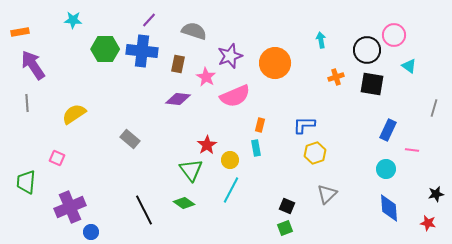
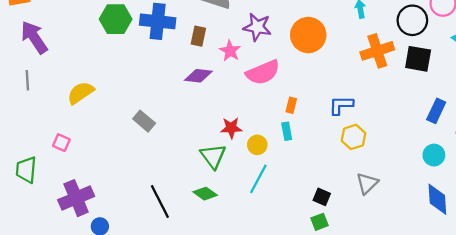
purple star: (230, 56) -> (257, 27), turned 30
orange cross: (336, 77) -> (377, 51), size x1.8
red star: (207, 145) -> (231, 128), turned 30

